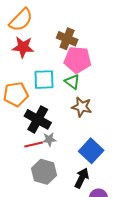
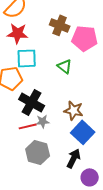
pink pentagon: (78, 60) -> (85, 38), moved
cyan square: (44, 80) -> (27, 58), moved
brown star: (82, 107) -> (74, 110), moved

